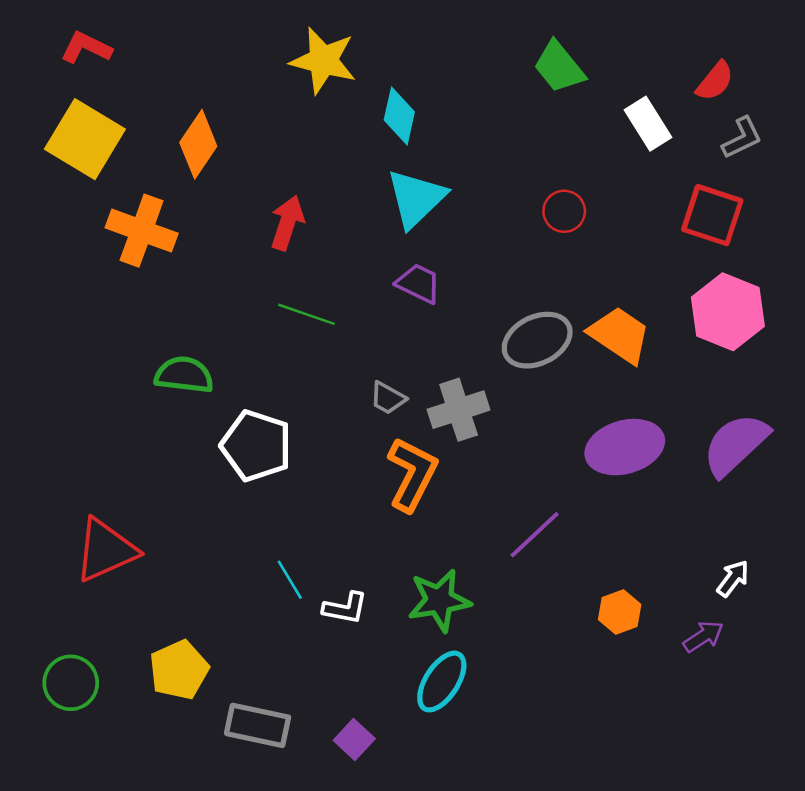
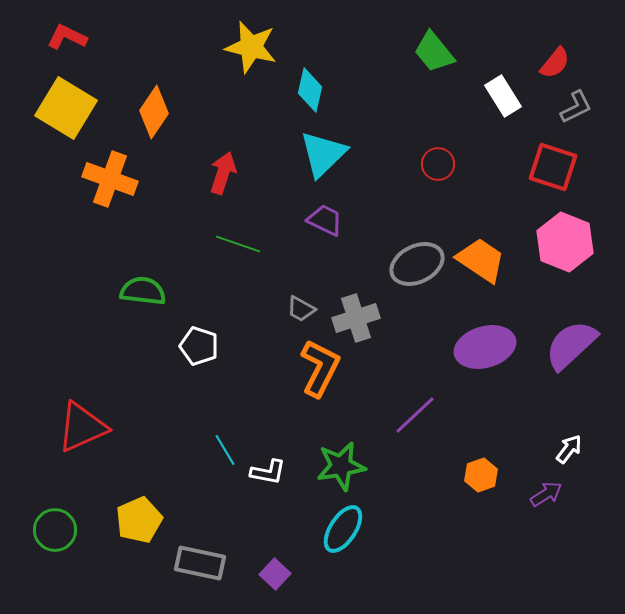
white pentagon: (256, 446) -> (199, 346), size x0.7

